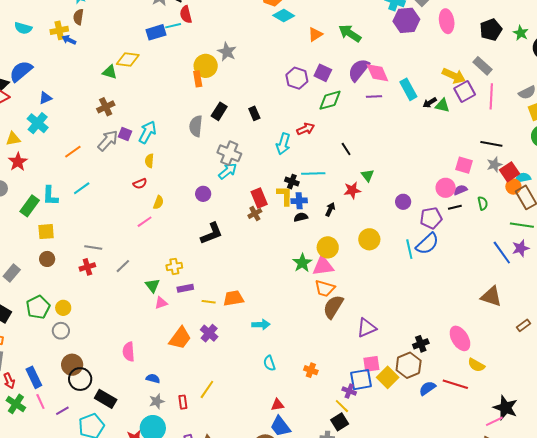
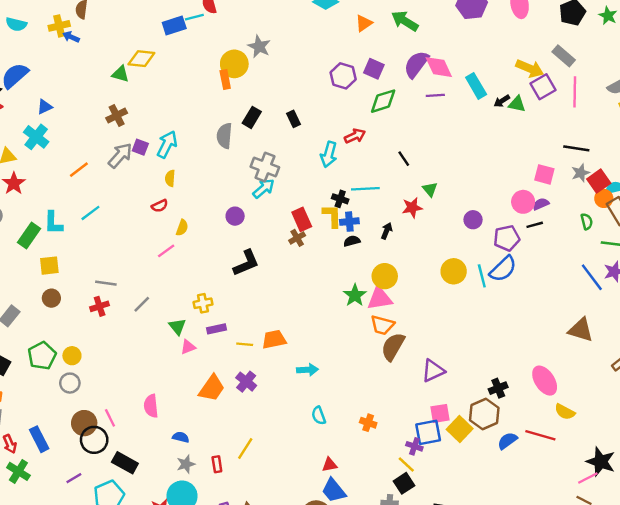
green semicircle: (483, 203) -> (587, 222), moved
yellow circle: (369, 239) -> (454, 271), moved
pink line: (40, 402) -> (110, 418), moved

